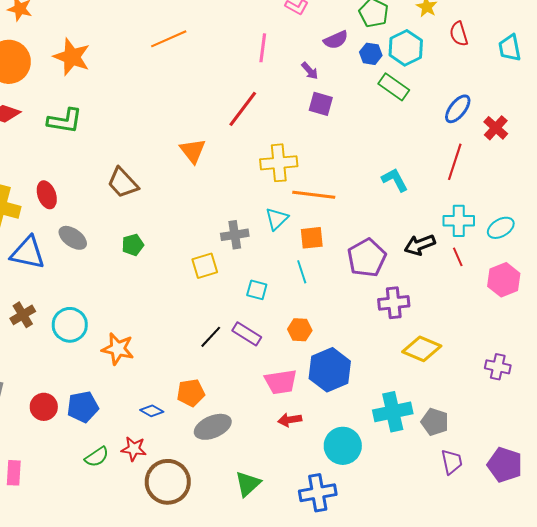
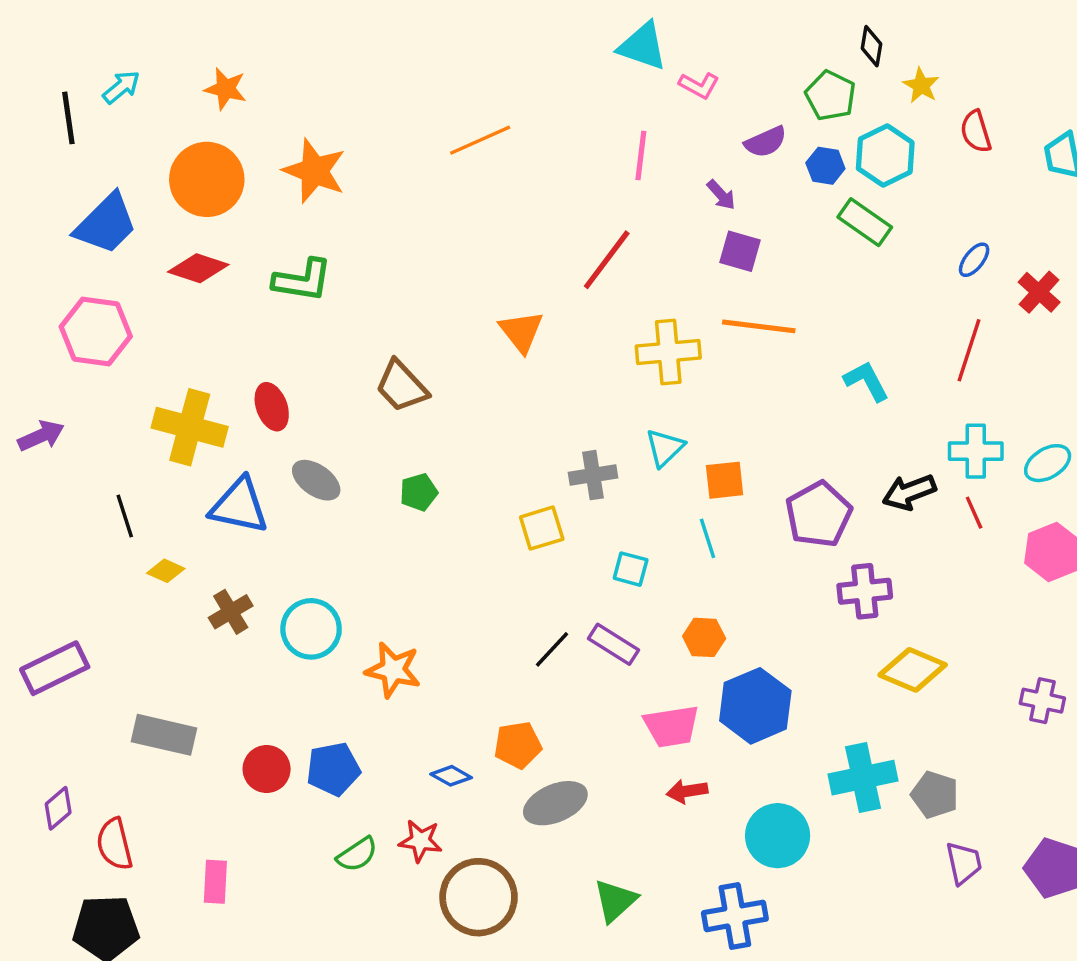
blue ellipse: (458, 109) -> (974, 260), size x0.7
orange line: (314, 195) -> (759, 326), moved

